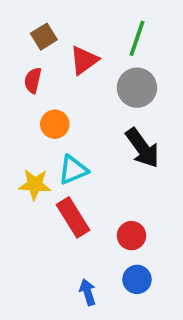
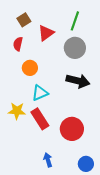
black arrow: (142, 148) -> (78, 81), turned -40
yellow star: (35, 184) -> (17, 111), moved
red circle: (131, 236) -> (72, 129), size x1.5
blue circle: (137, 279) -> (86, 164), moved

